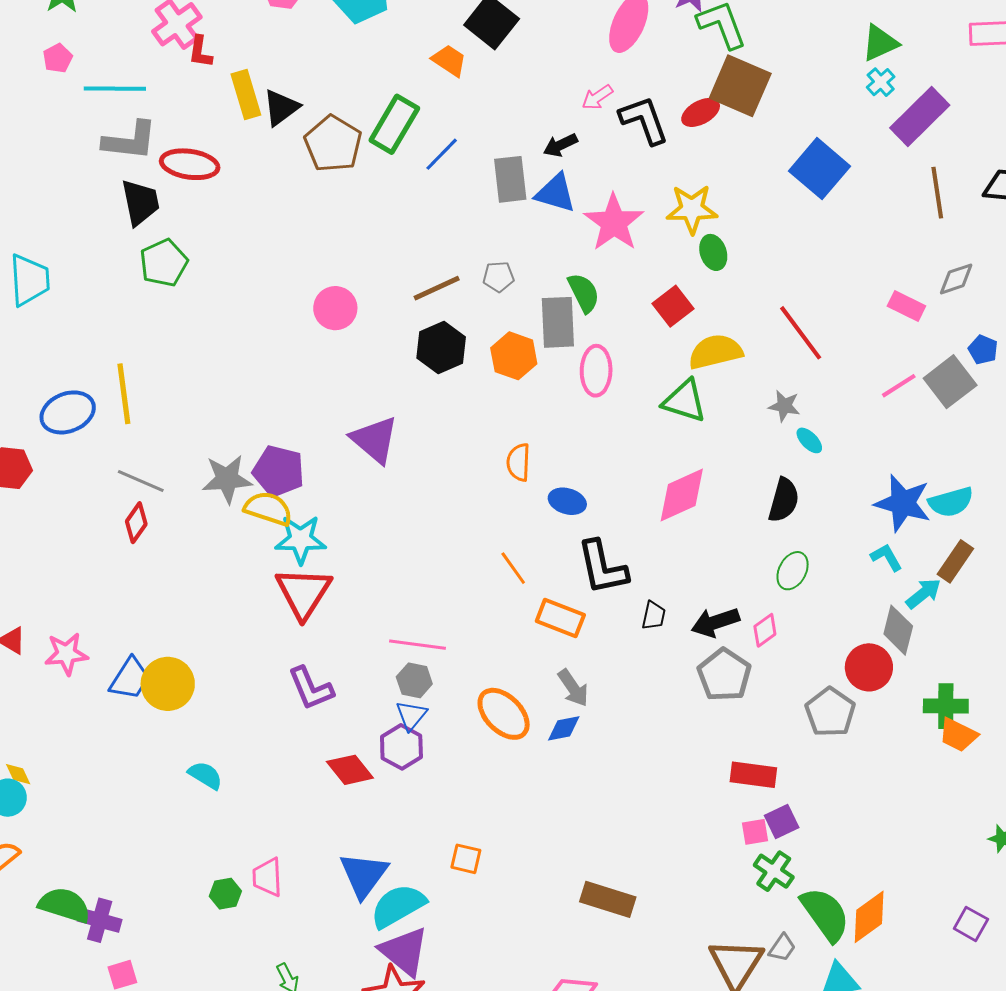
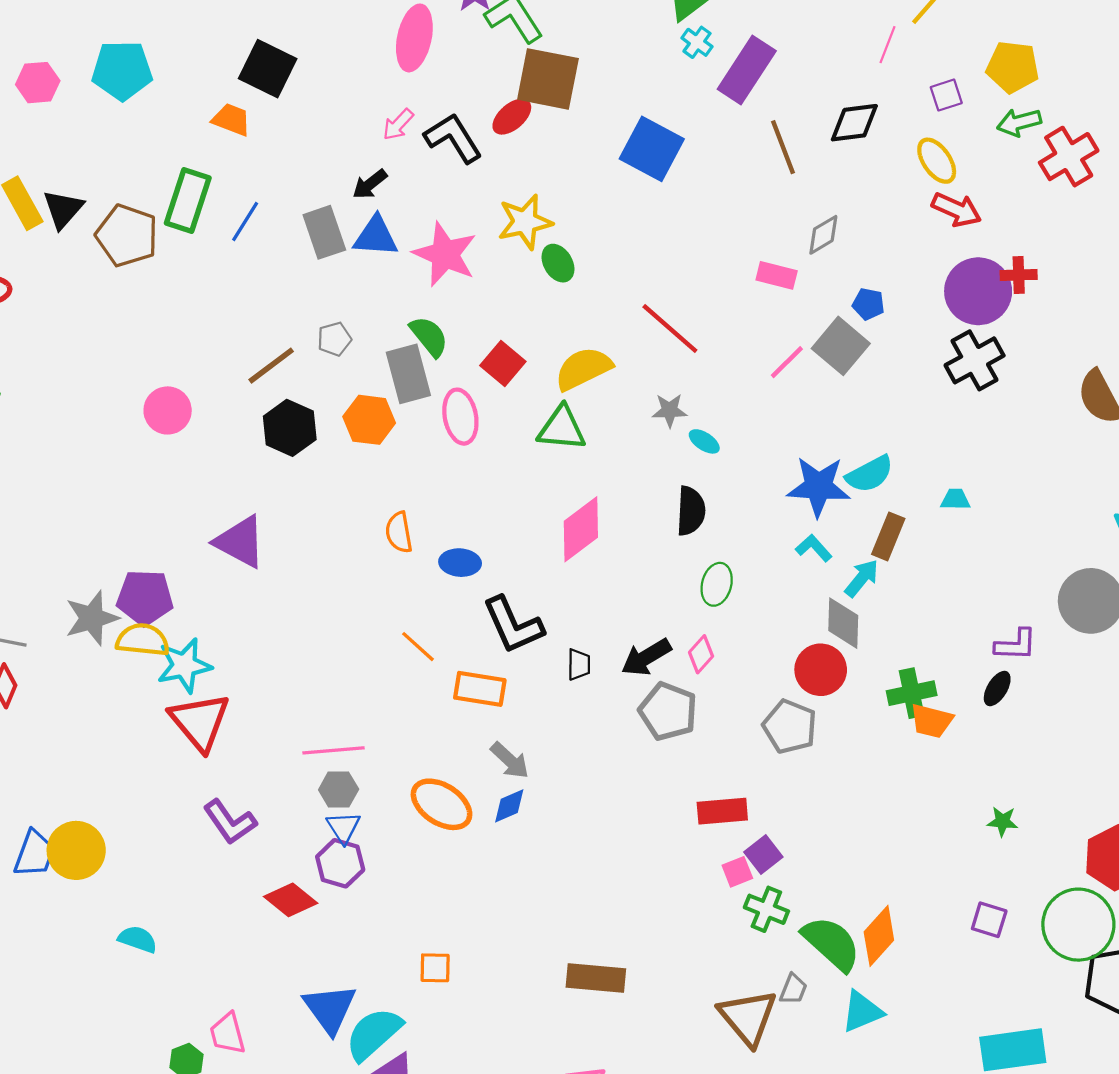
red square: (673, 306) -> (503, 363), moved

